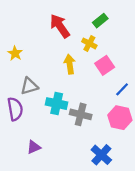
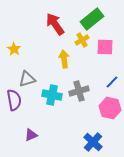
green rectangle: (100, 21) -> (92, 19), size x1.6
yellow cross: (89, 43) -> (82, 40), turned 32
pink square: (105, 65) -> (105, 47), moved, turned 36
gray cross: (81, 114) -> (79, 91), moved, turned -30

